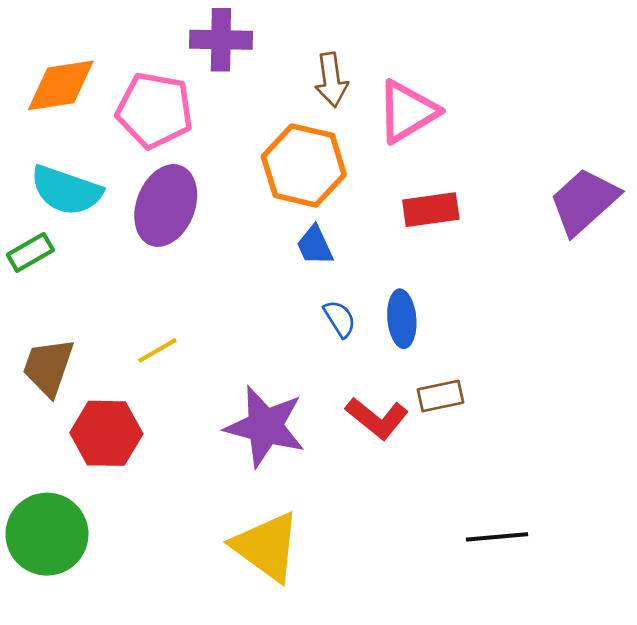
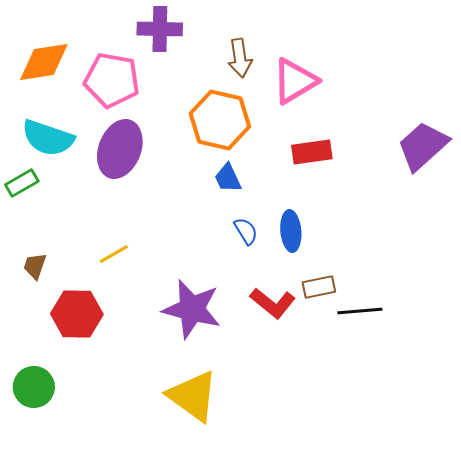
brown trapezoid: (48, 367) -> (35, 266), size x0.6
green circle: (47, 534) -> (34, 387), size x0.7
black line: (497, 537) -> (360, 311), moved

